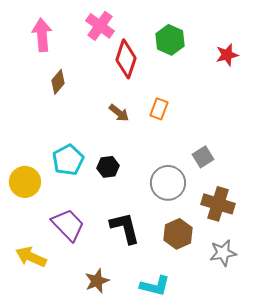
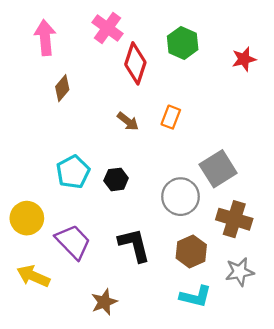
gray square: (203, 157) -> (218, 169), size x1.6
yellow circle: (25, 182) -> (27, 218), moved
cyan L-shape: (155, 286) -> (196, 297), moved

